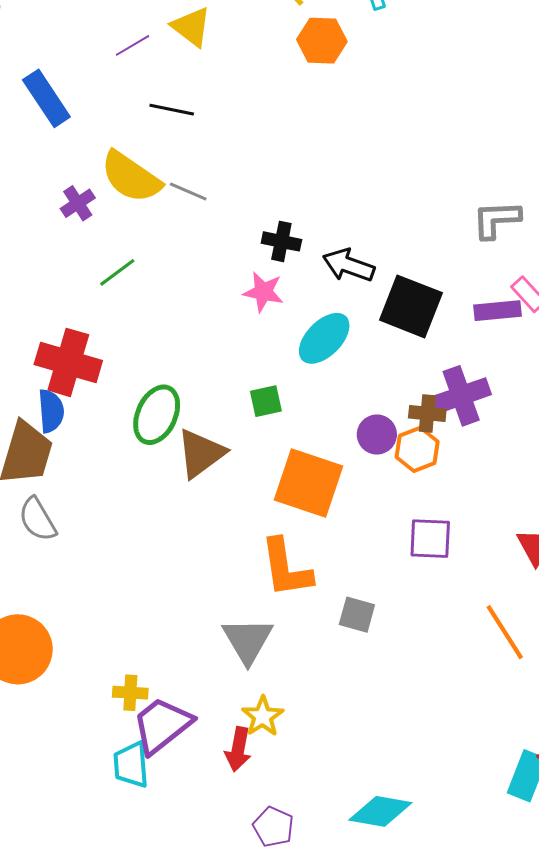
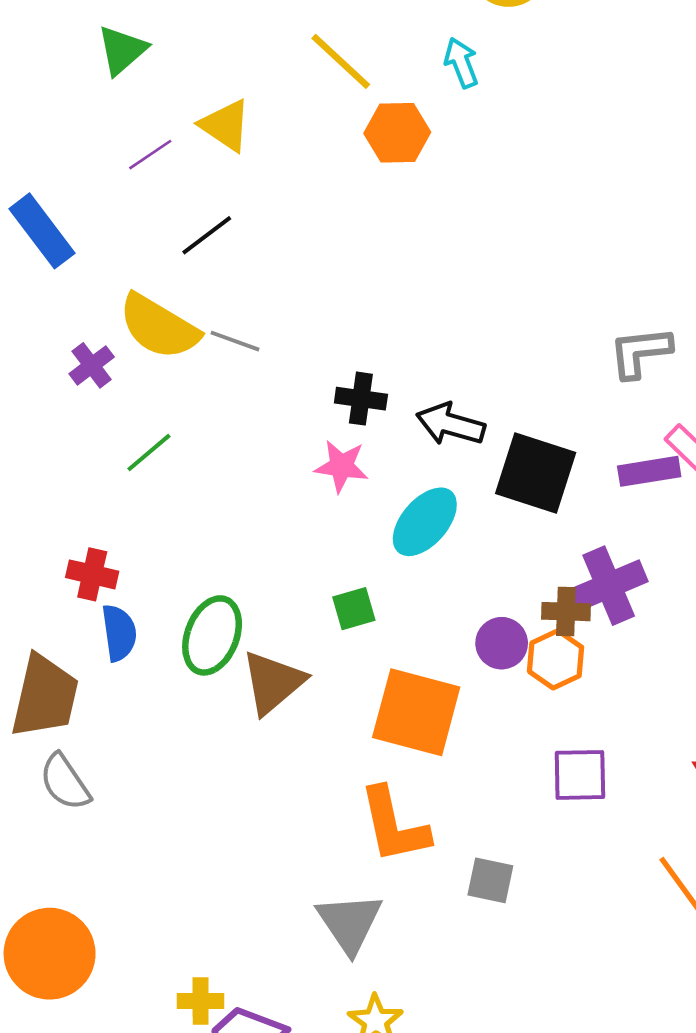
black line: (172, 110) -> (207, 235), turned -45
red cross: (68, 362) -> (92, 574), size x0.6
blue semicircle: (51, 411) -> (119, 633), moved

